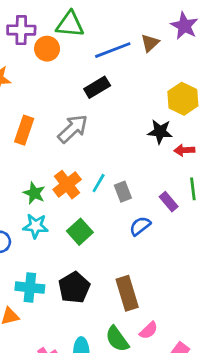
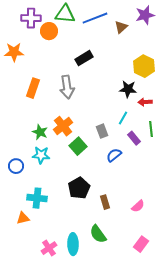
purple star: (184, 26) -> (145, 15), turned 30
blue line: (113, 50) -> (95, 18), moved
gray arrow: (73, 129) -> (67, 87), turned 125
cyan line: (99, 183) -> (123, 118), moved
green square: (80, 232) -> (78, 146), moved
black pentagon: (74, 288) -> (79, 188), moved
brown rectangle: (127, 293) -> (105, 202), size x0.6
pink semicircle: (149, 330) -> (138, 206), moved

